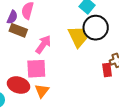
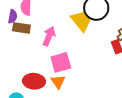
pink square: (36, 69) -> (61, 62), moved

